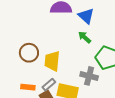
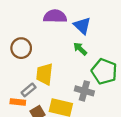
brown circle: (29, 53) -> (21, 48), moved
gray rectangle: (49, 85) -> (29, 90), moved

